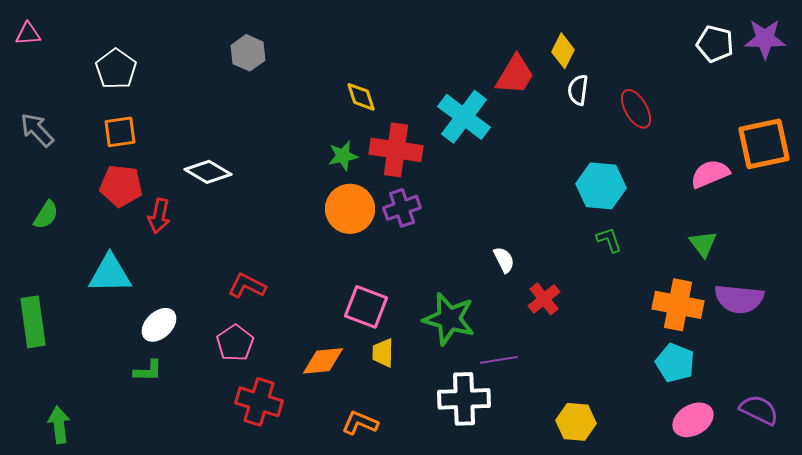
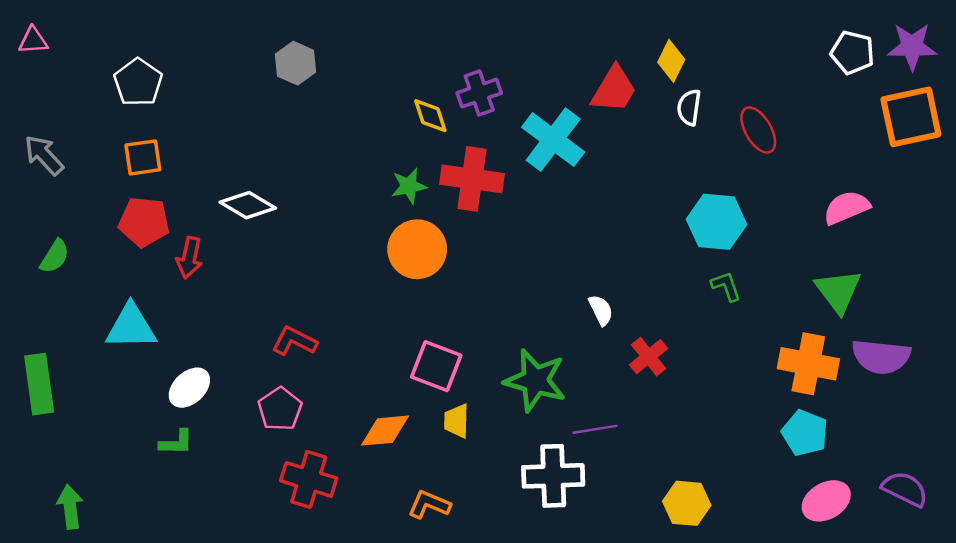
orange square: (764, 144) -> (911, 117), moved
purple cross: (402, 208) -> (479, 93), moved
green triangle: (703, 244) -> (838, 291), size x1.4

